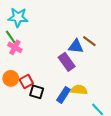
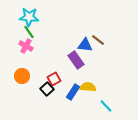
green line: (11, 37) -> (29, 32), moved
red square: (26, 82) -> (54, 79), moved
black square: (37, 92) -> (47, 89), turned 32

